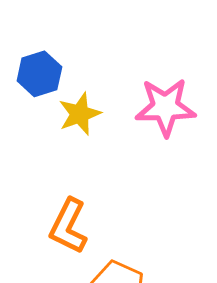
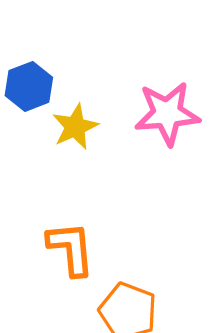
orange L-shape: (68, 226) -> (71, 249), turned 152

